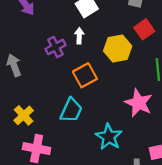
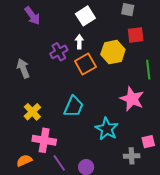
red square: (144, 29) -> (136, 35), turned 30
orange square: (85, 75) -> (85, 64), moved

